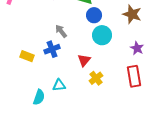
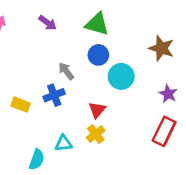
blue circle: (94, 15) -> (98, 55), moved
red rectangle: (134, 76) -> (164, 131), turned 35
yellow cross: (96, 78) -> (96, 134), moved

